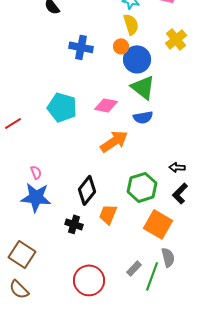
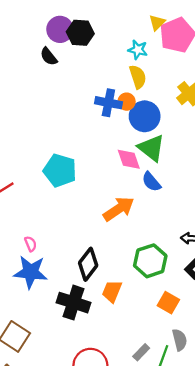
blue cross: (81, 47) -> (108, 103), moved
pink diamond: (106, 105) -> (129, 159), moved, turned 60
blue semicircle: (143, 117) -> (151, 182), turned 60
black cross: (74, 224) -> (73, 303), size x1.6
orange square: (158, 224) -> (168, 303), size x0.7

